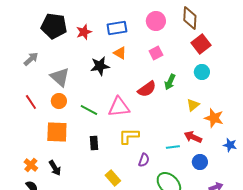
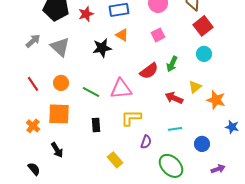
gray triangle: (60, 77) -> (60, 47), moved
red arrow: (193, 137) -> (174, 98), moved
orange cross: (31, 165) -> (33, 126), moved

